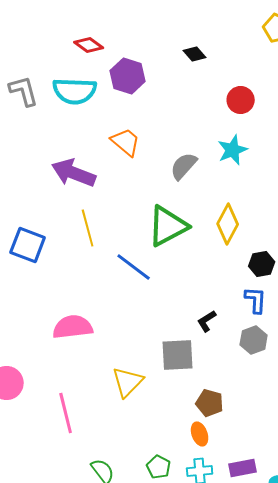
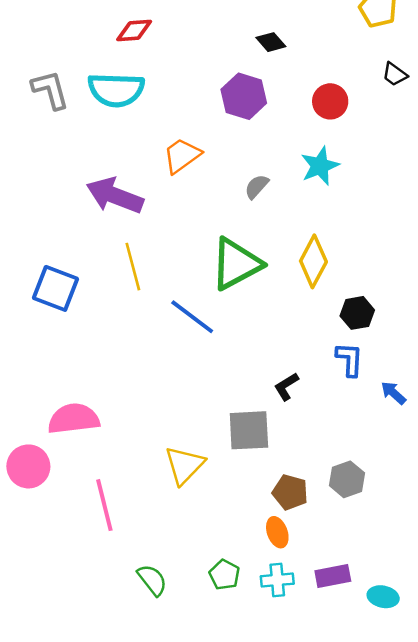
red diamond: (89, 45) -> (134, 30), turned -40
purple hexagon: (128, 76) -> (244, 96), moved
orange trapezoid: (126, 142) -> (182, 156), turned -76
gray semicircle: (184, 166) -> (257, 187), size x0.7
pink semicircle: (73, 327) -> (74, 419), moved
gray hexagon: (254, 340) -> (347, 479), moved

